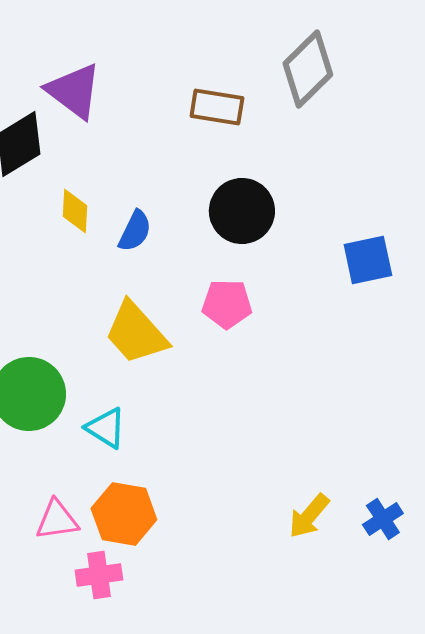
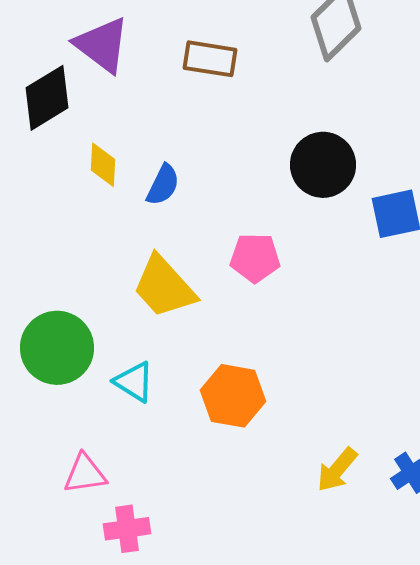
brown rectangle: (217, 107) -> (210, 59), moved
black circle: (242, 211) -> (323, 165), moved
orange hexagon: (124, 514) -> (233, 396), moved

